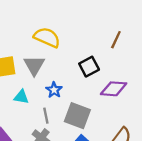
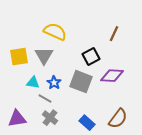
blue star: (54, 90) -> (54, 83), moved
gray line: (46, 116) -> (45, 99), moved, turned -48
gray square: (77, 116) -> (81, 82), moved

